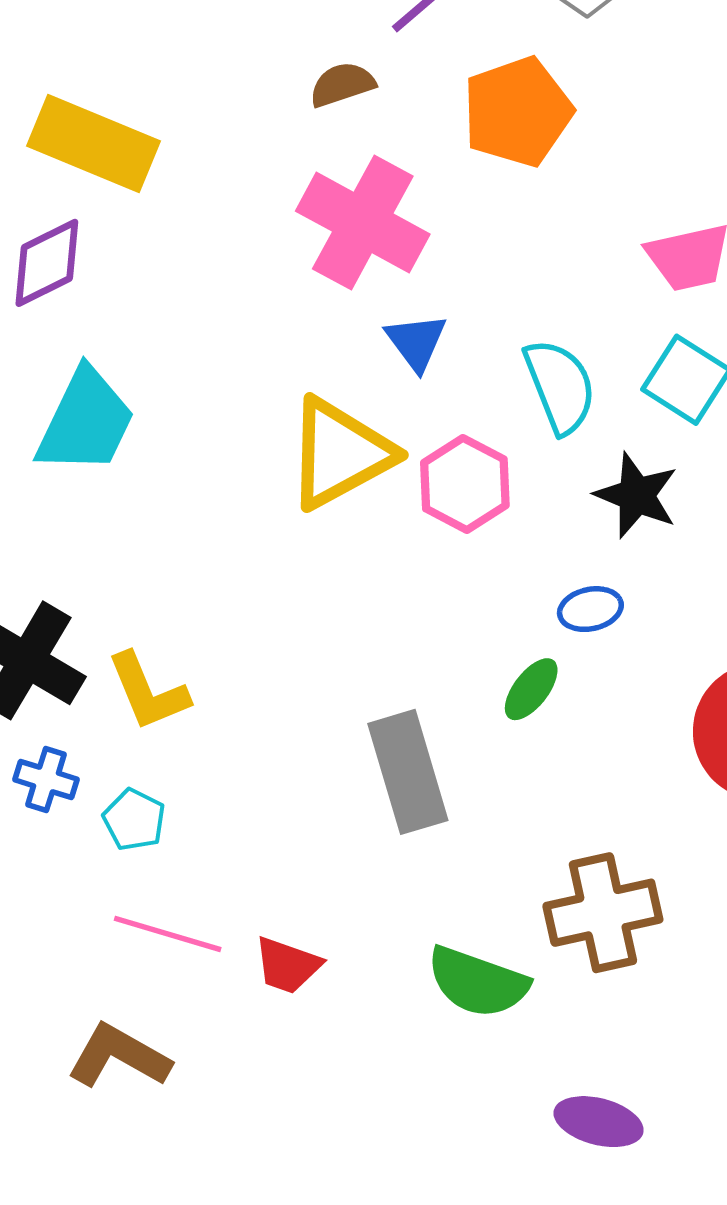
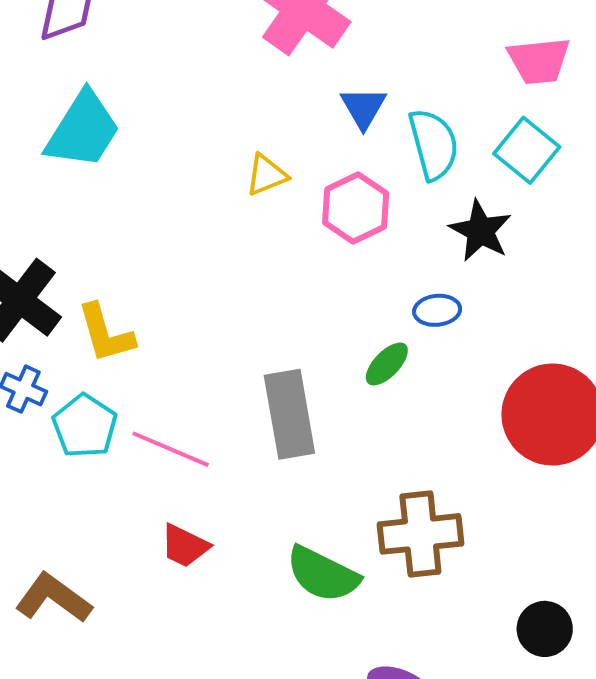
blue triangle: (416, 342) -> (363, 108), moved
yellow triangle: (340, 453) -> (266, 175), size x0.5
cyan pentagon: (134, 820) -> (85, 426), size x1.4
pink line: (168, 934) -> (171, 449), moved

